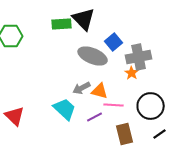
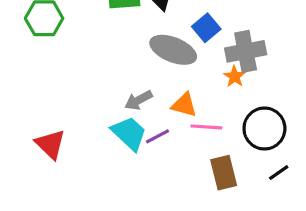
gray arrow: (82, 88) -> (139, 100), moved
purple line: (95, 117) -> (157, 136), moved

